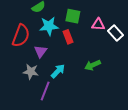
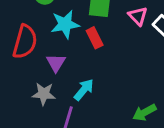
pink triangle: (98, 24) -> (138, 16), turned 48
green arrow: (93, 65) -> (144, 112), moved

